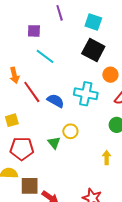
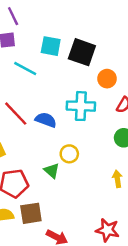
purple line: (60, 13) -> (13, 16), moved
cyan square: (93, 22) -> (51, 46), moved
brown square: (30, 186) -> (31, 213), moved

